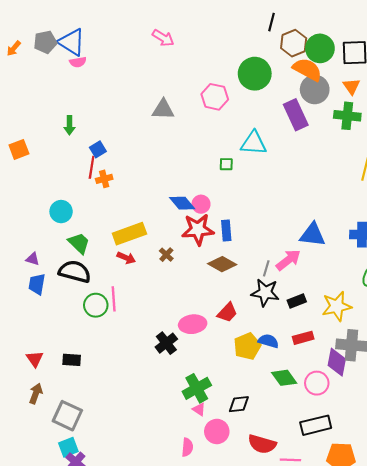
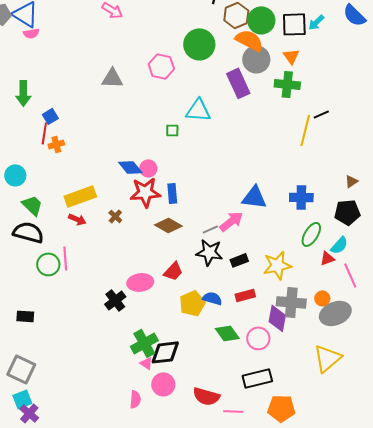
green arrow: (69, 125) -> (23, 93), size x1.4
gray line: (266, 268) -> (210, 229), turned 49
black diamond: (239, 404) -> (165, 352), moved, size x1.4

